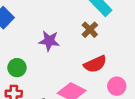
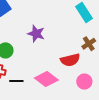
brown cross: (90, 30) -> (89, 44), moved

